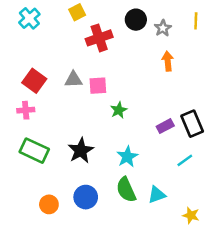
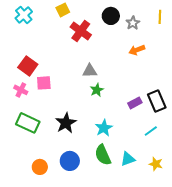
red cross: (99, 38) -> (81, 31), turned -35
orange arrow: (168, 61) -> (137, 50), turned -105
gray triangle: (73, 80) -> (90, 71), moved
pink square: (98, 86) -> (44, 83), moved
pink cross: (26, 110) -> (21, 90), turned 32
yellow star: (191, 215) -> (156, 164), moved

